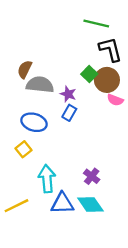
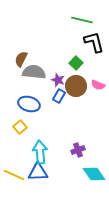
brown circle: (107, 80) -> (76, 86), moved
purple cross: (92, 176) -> (78, 150), turned 32
blue triangle: (62, 203) -> (38, 172), moved
cyan diamond: (90, 205) -> (94, 174), moved
yellow line: (16, 206) -> (14, 175), turned 50

